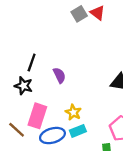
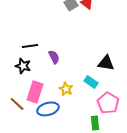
black line: (32, 63) -> (30, 46), turned 63
cyan rectangle: (78, 131) -> (91, 82), moved, turned 56

